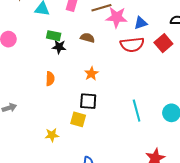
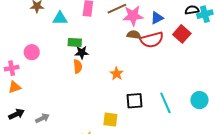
brown semicircle: (87, 38) -> (134, 35), moved
orange semicircle: (50, 79) -> (78, 66), moved
black square: (88, 101) -> (134, 101), moved

